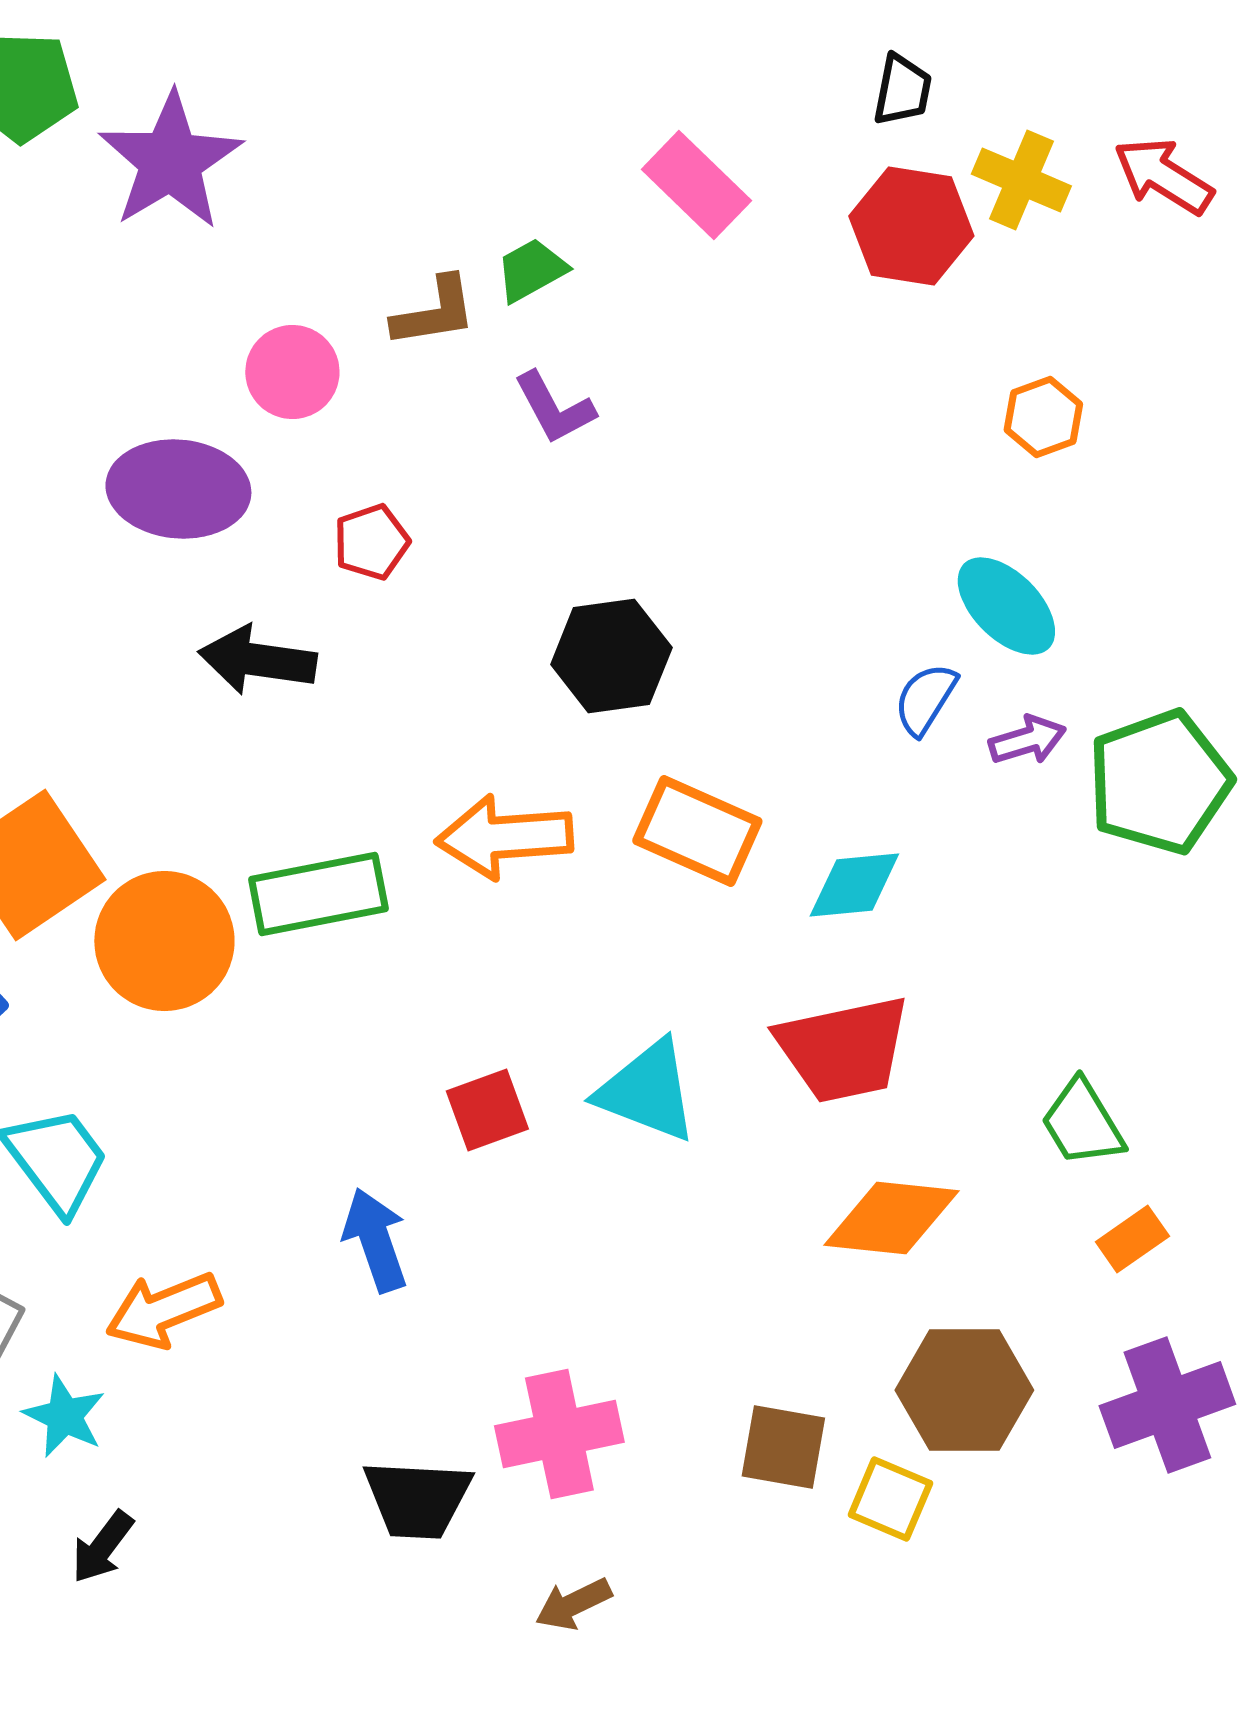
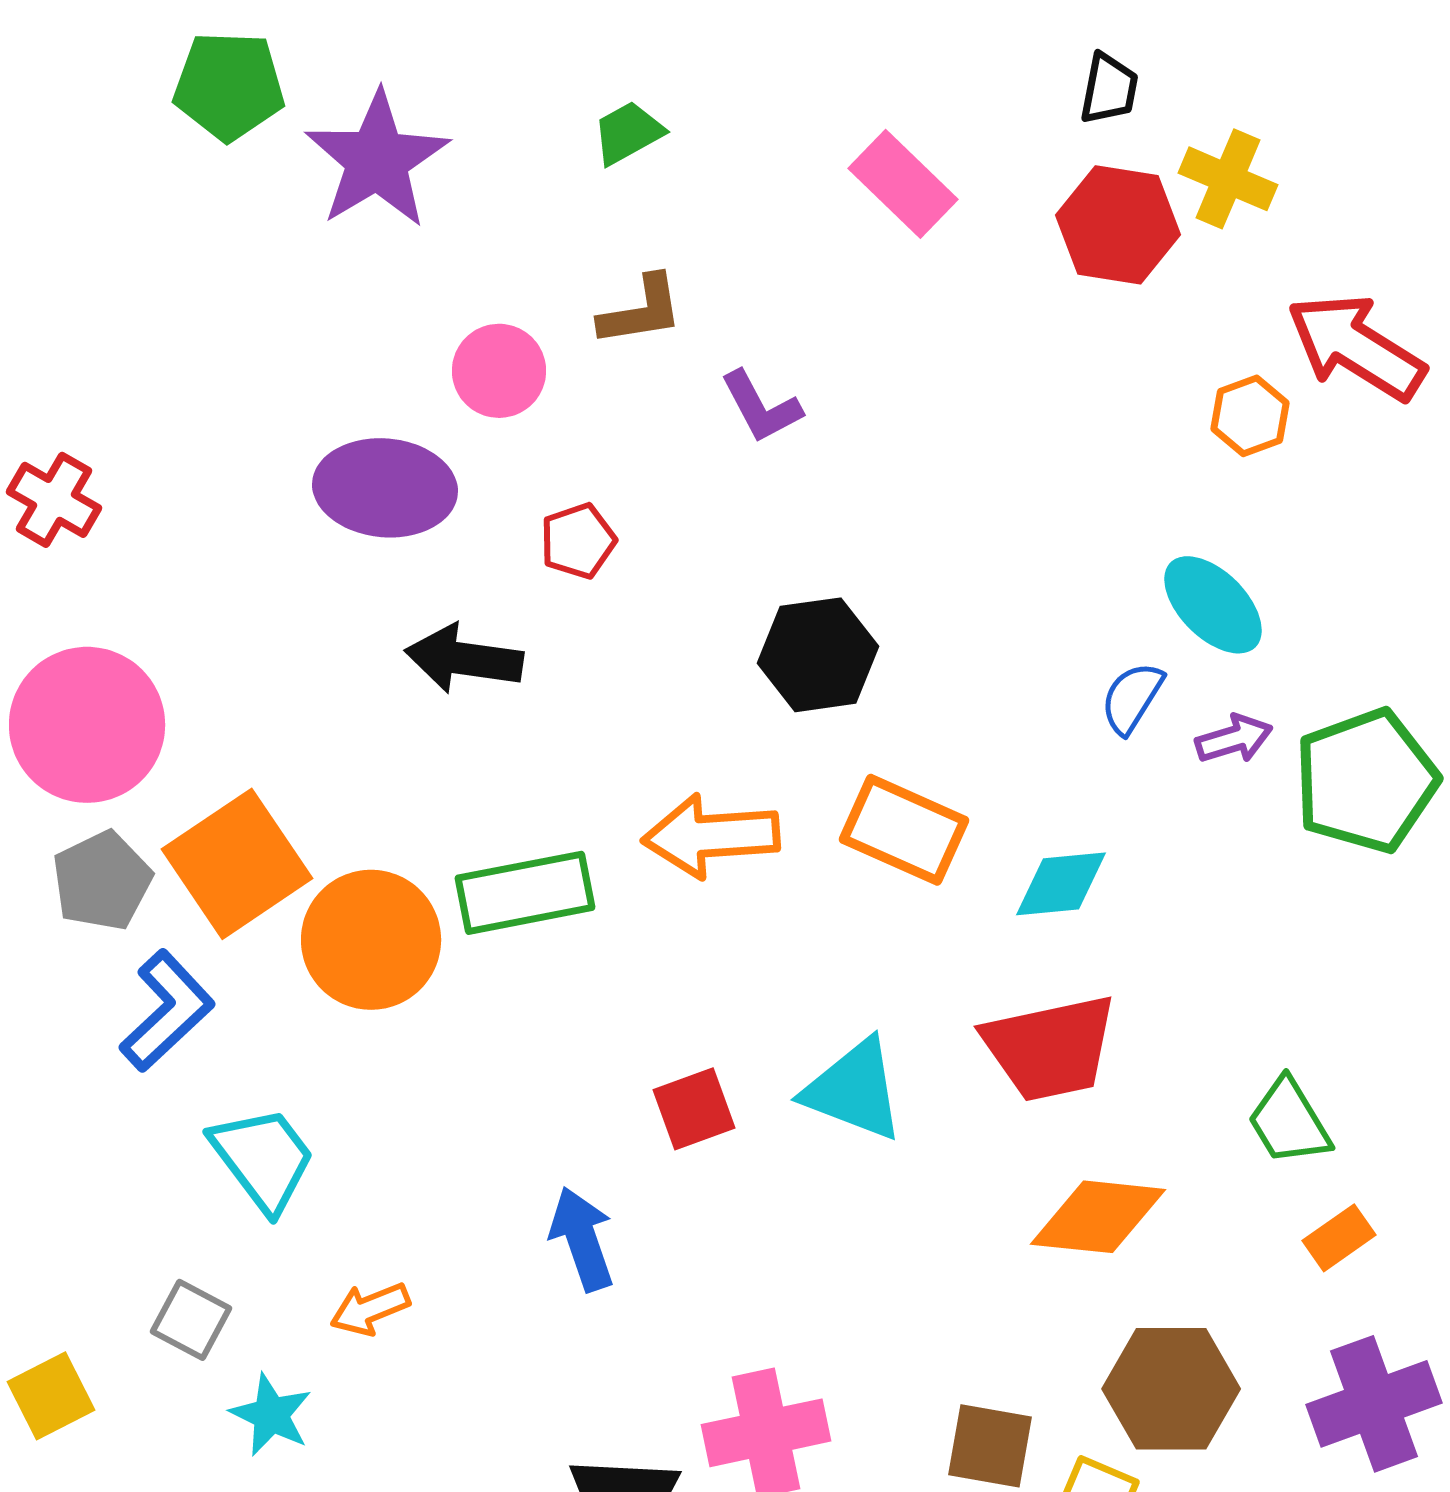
red arrow: (1163, 176) -> (1356, 347), moved, size x1.4
green trapezoid: (531, 270) -> (628, 133), moved
orange arrow: (163, 1310) -> (370, 1309), size x0.7

